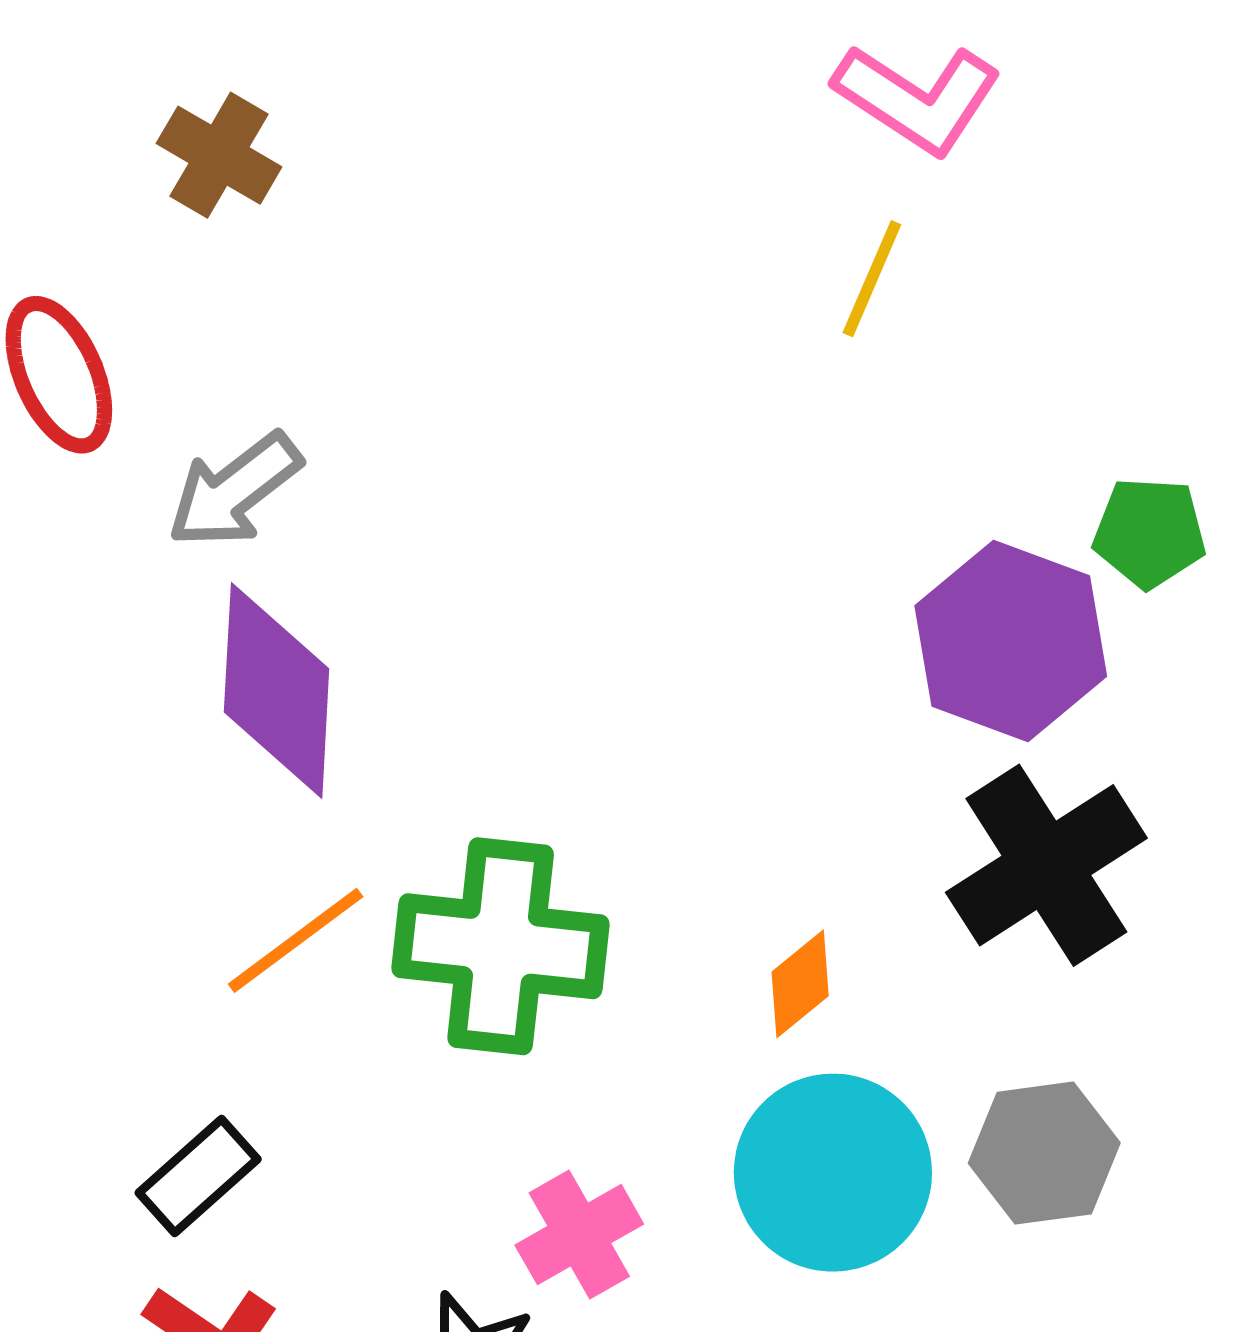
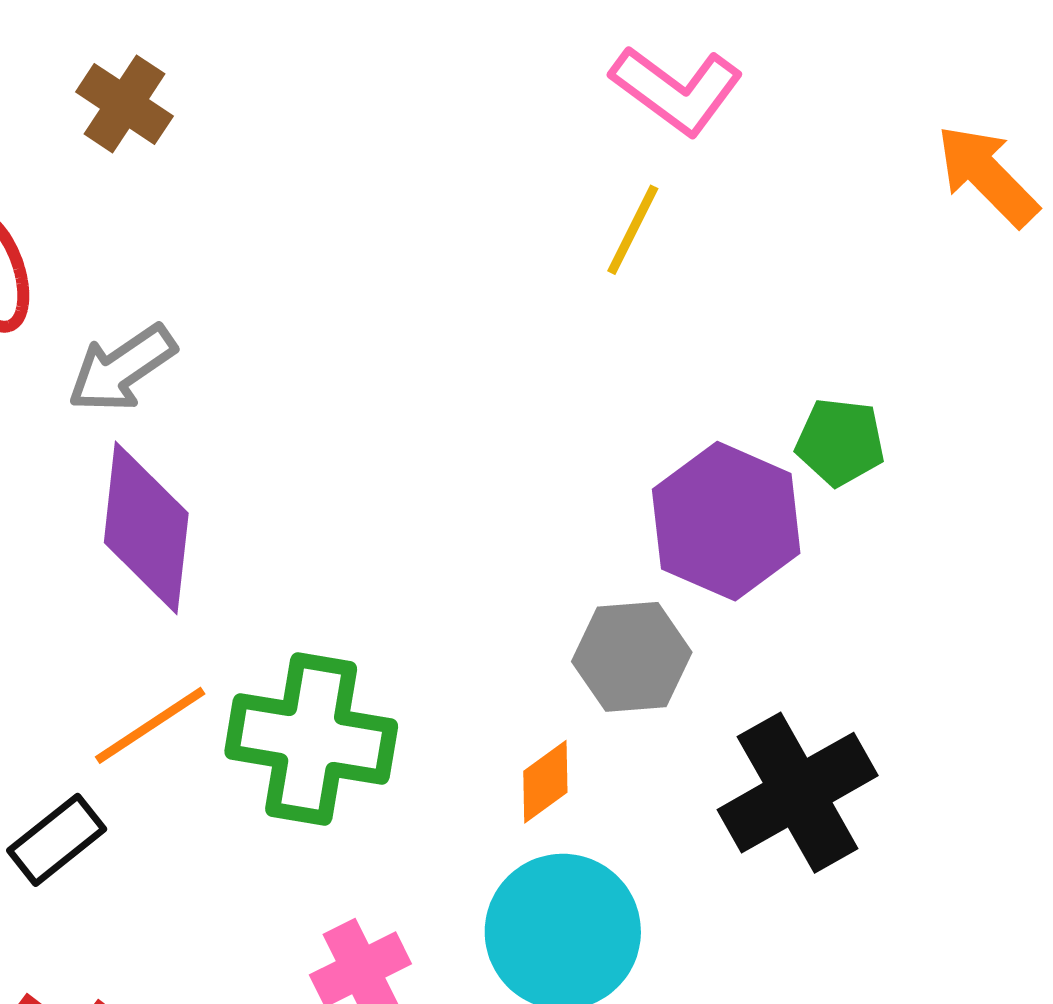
black cross: (1046, 865) -> (798, 793), moved
gray hexagon: (1044, 1153) -> (632, 657), moved
black rectangle: (198, 1176) -> (57, 840), moved

